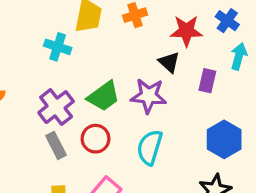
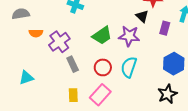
purple cross: (56, 107) -> (59, 42), moved
red circle: (96, 139) -> (103, 67), moved

